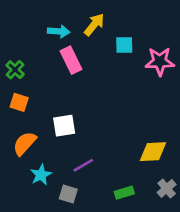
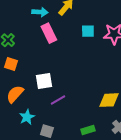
cyan square: (124, 45) -> (88, 31), moved
purple line: (83, 165) -> (58, 100), moved

